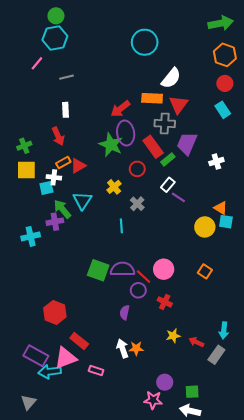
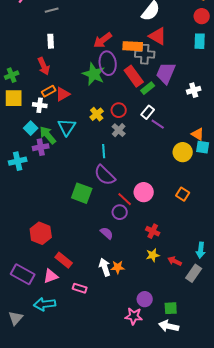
orange rectangle: (152, 98) -> (133, 46), moved
red triangle: (178, 105) -> (158, 36), turned -36
cyan rectangle: (223, 110) -> (200, 41), turned 35
red circle: (137, 169) -> (119, 110), moved
cyan square: (46, 188) -> (31, 128), moved, turned -32
purple semicircle: (122, 269) -> (105, 175), moved, turned -135
red cross: (165, 302) -> (153, 231), moved
purple semicircle: (125, 312) -> (107, 233), turned 120
pink triangle: (65, 358) -> (51, 276), size x0.7
cyan arrow: (50, 372) -> (45, 304), moved

